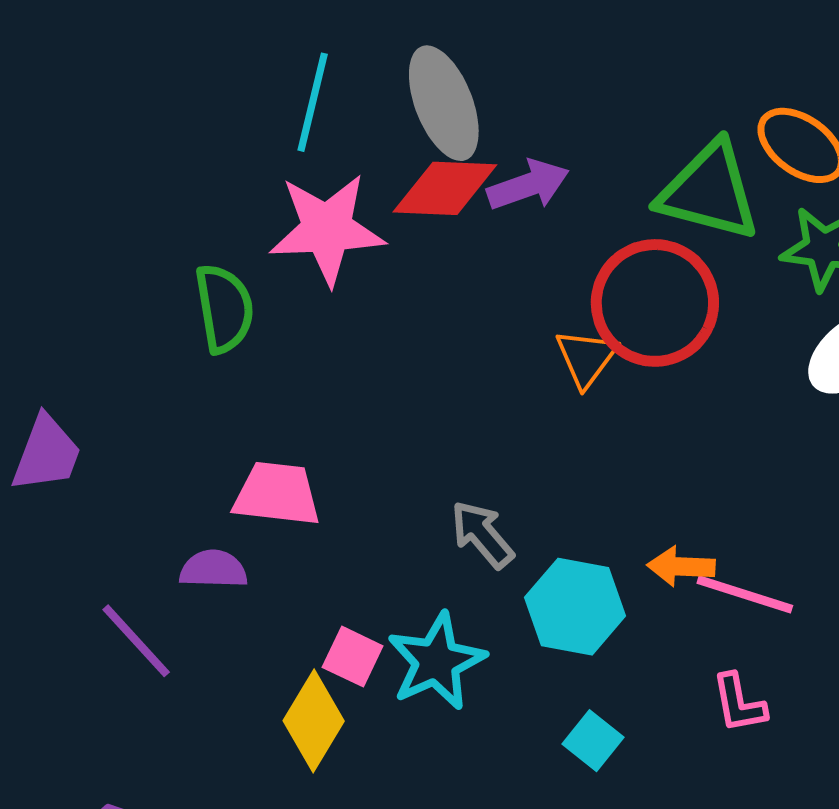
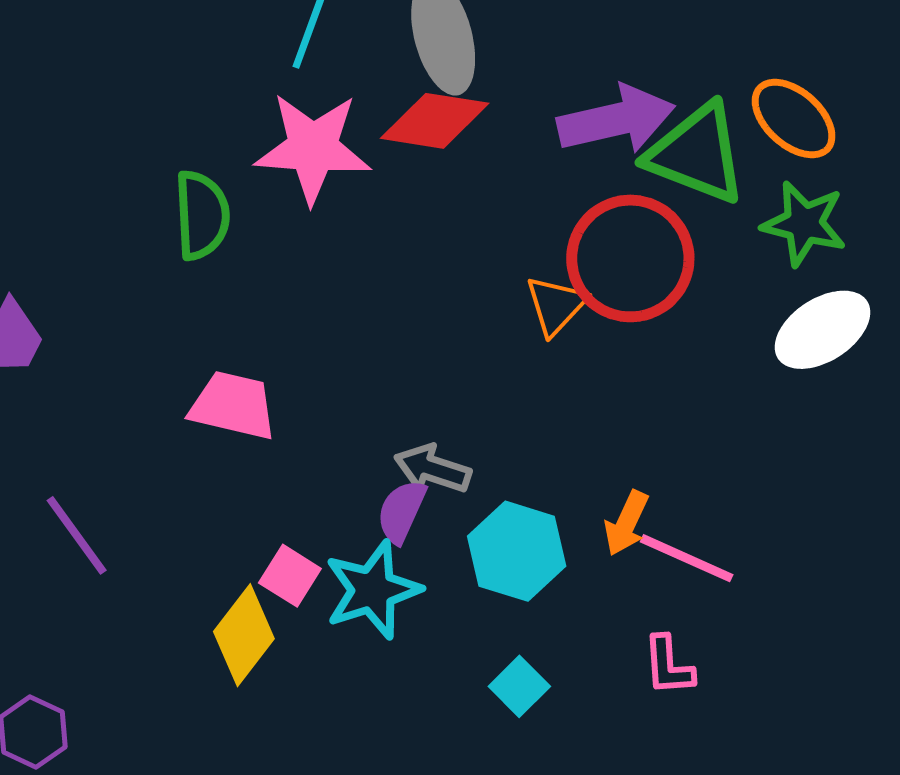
purple arrow: (528, 185) -> (616, 119), moved, size x1.4
gray arrow: (482, 534) -> (433, 469), turned -38
orange arrow: (681, 566) -> (626, 523), turned -74
purple semicircle: (213, 569) -> (401, 511), moved, turned -74

